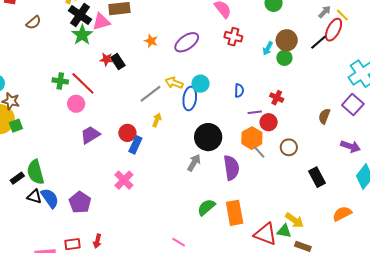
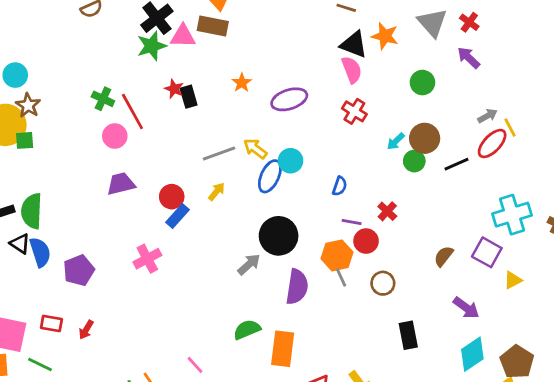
black line: (318, 42) -> (457, 164), moved
purple square: (353, 105) -> (487, 252), turned -30

